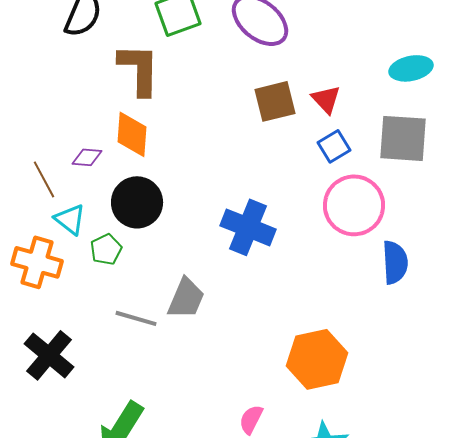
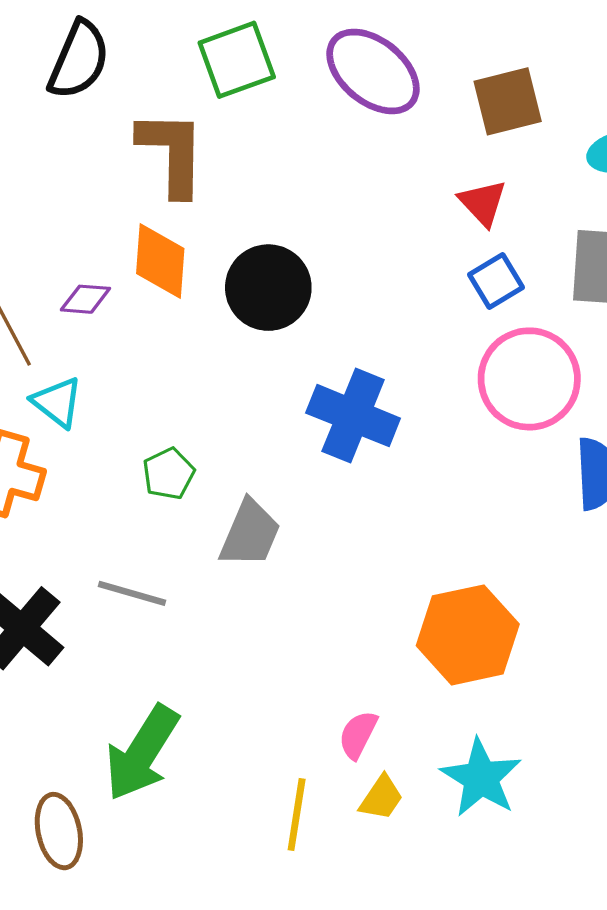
brown square: (275, 101) -> (508, 101), moved
black circle: (137, 202) -> (268, 288), moved
green pentagon: (106, 249) -> (169, 474), moved
gray line: (136, 318) -> (132, 593), moved

